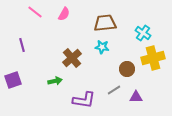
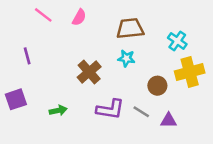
green arrow: (55, 81) -> (58, 110), moved
gray line: (114, 90) -> (141, 112), turned 64
purple L-shape: (84, 100) -> (110, 109), moved

